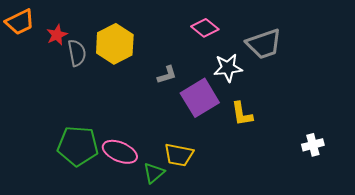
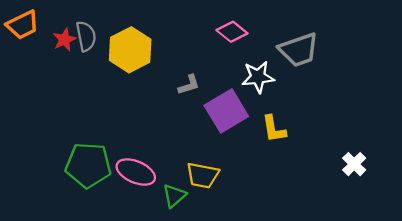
gray semicircle: (77, 53) -> (86, 36), moved
white cross: (313, 145) -> (354, 164), turned -30

